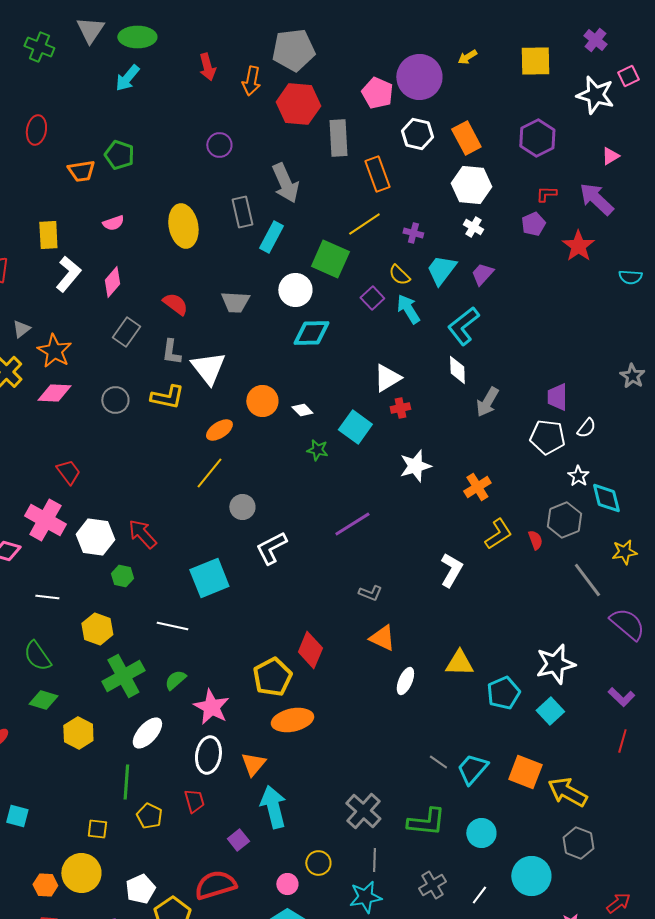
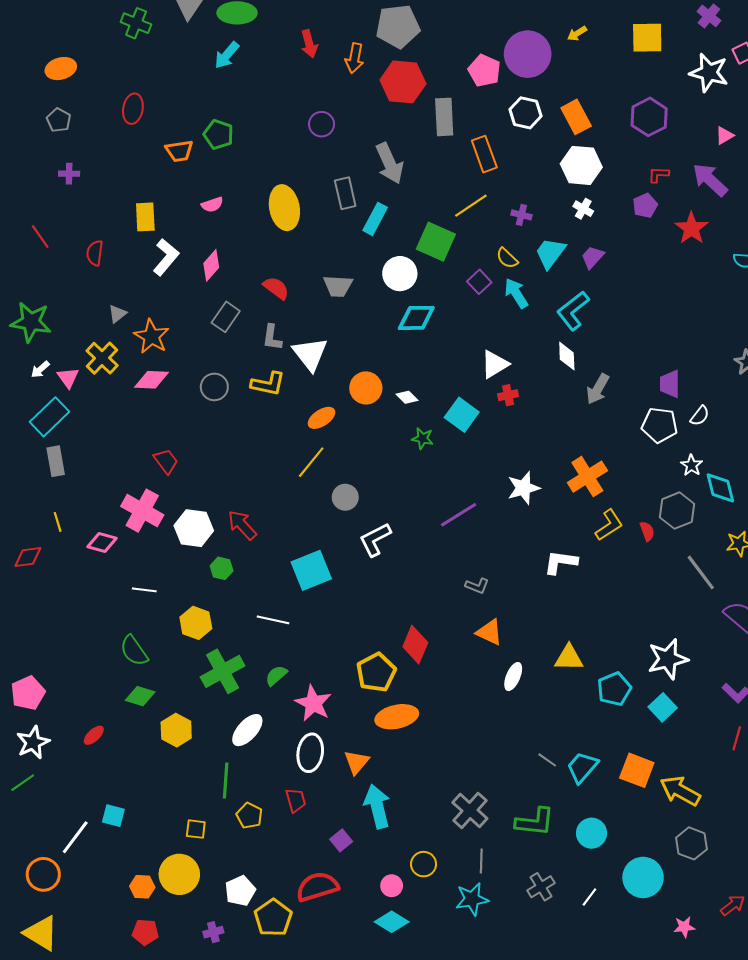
white star: (415, 466) -> (523, 488), moved
orange cross: (477, 487) -> (587, 477), size x1.4
white L-shape: (451, 570) -> (561, 562), turned -112

